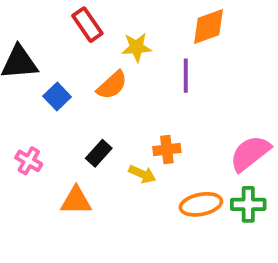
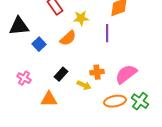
pink semicircle: (250, 153) -> (126, 74), moved
green cross: (248, 204) -> (140, 101), turned 36

